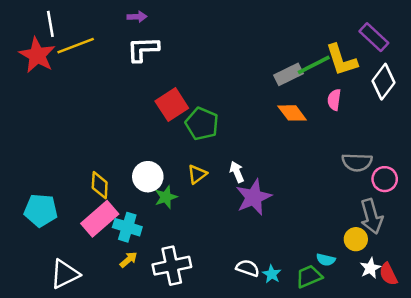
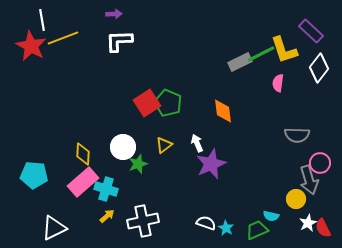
red square: (172, 105) -> (147, 103), moved
orange diamond: (292, 113) -> (223, 111), moved, turned 30
pink circle: (385, 179) -> (320, 163), moved

